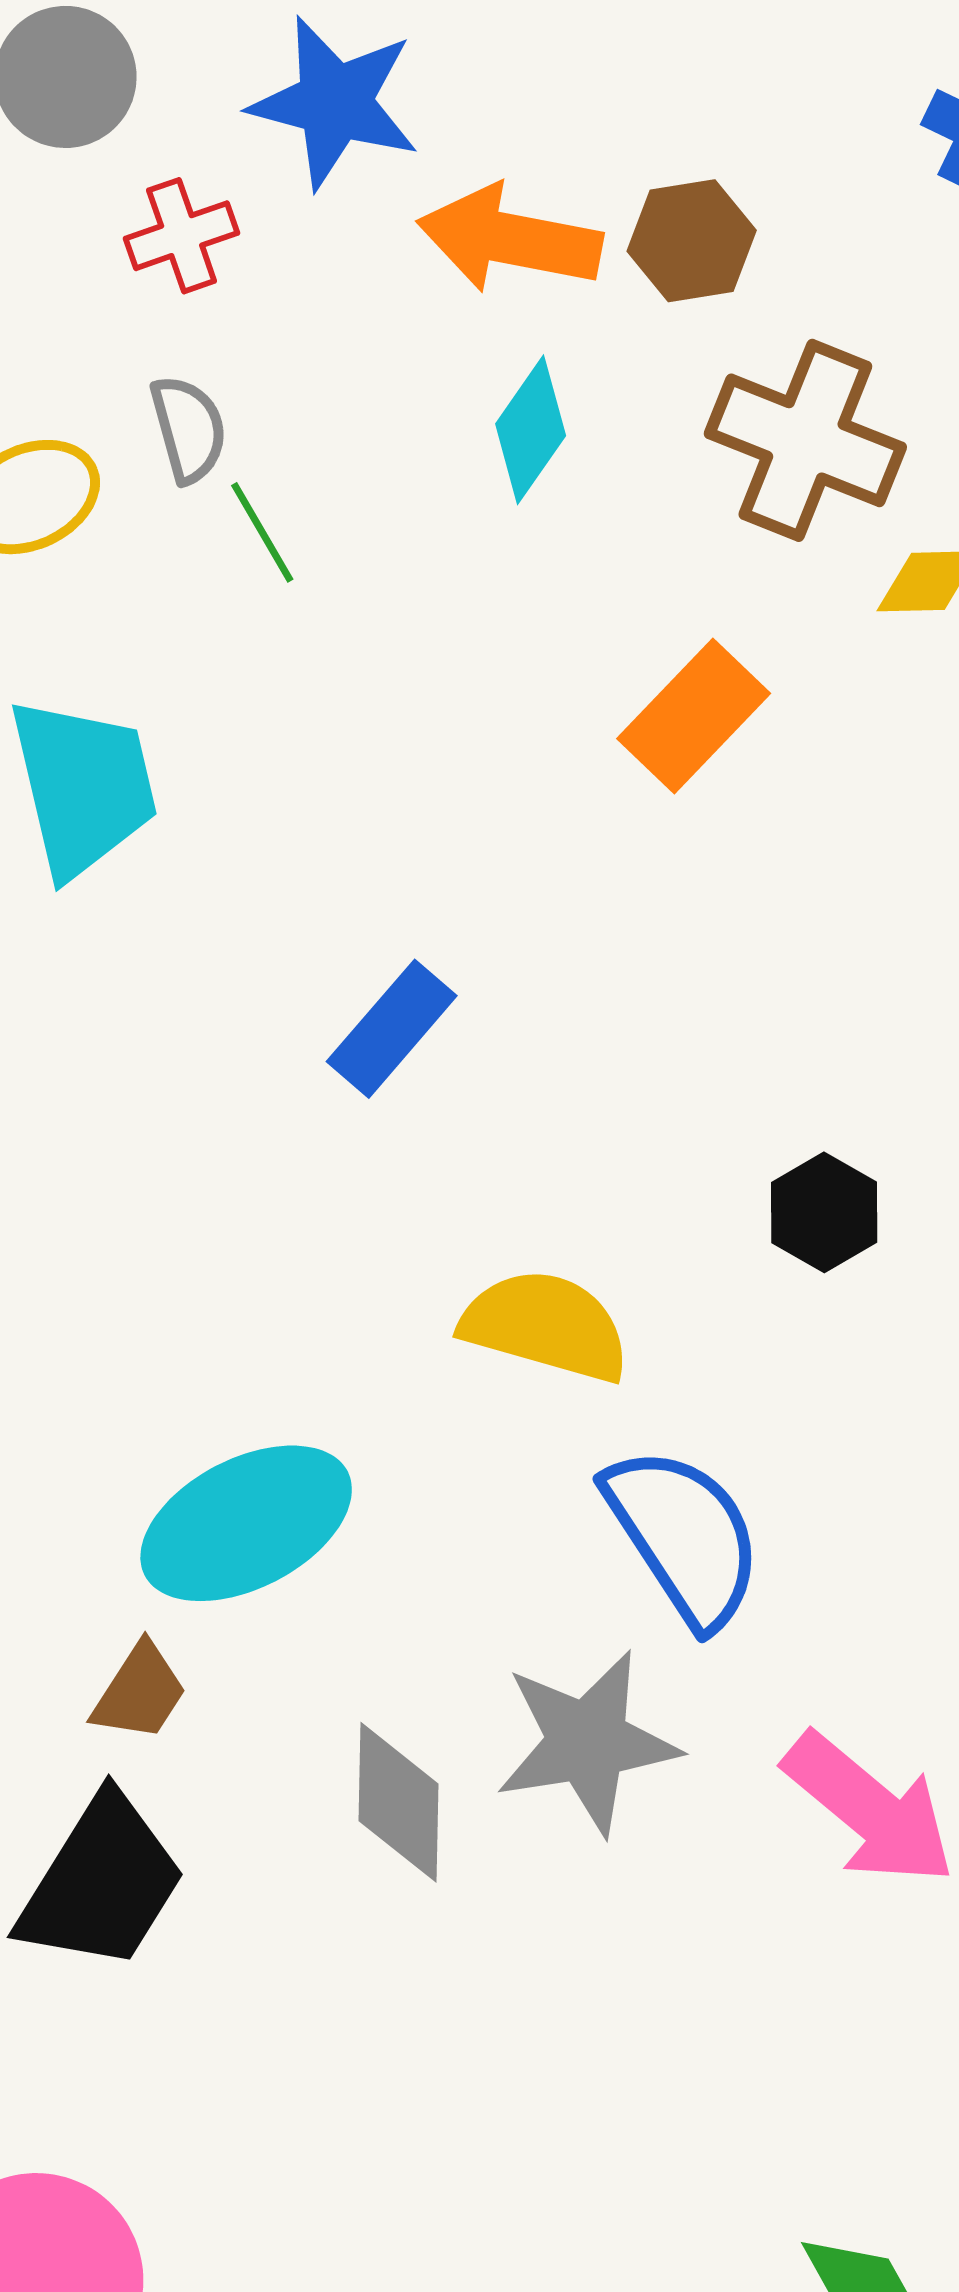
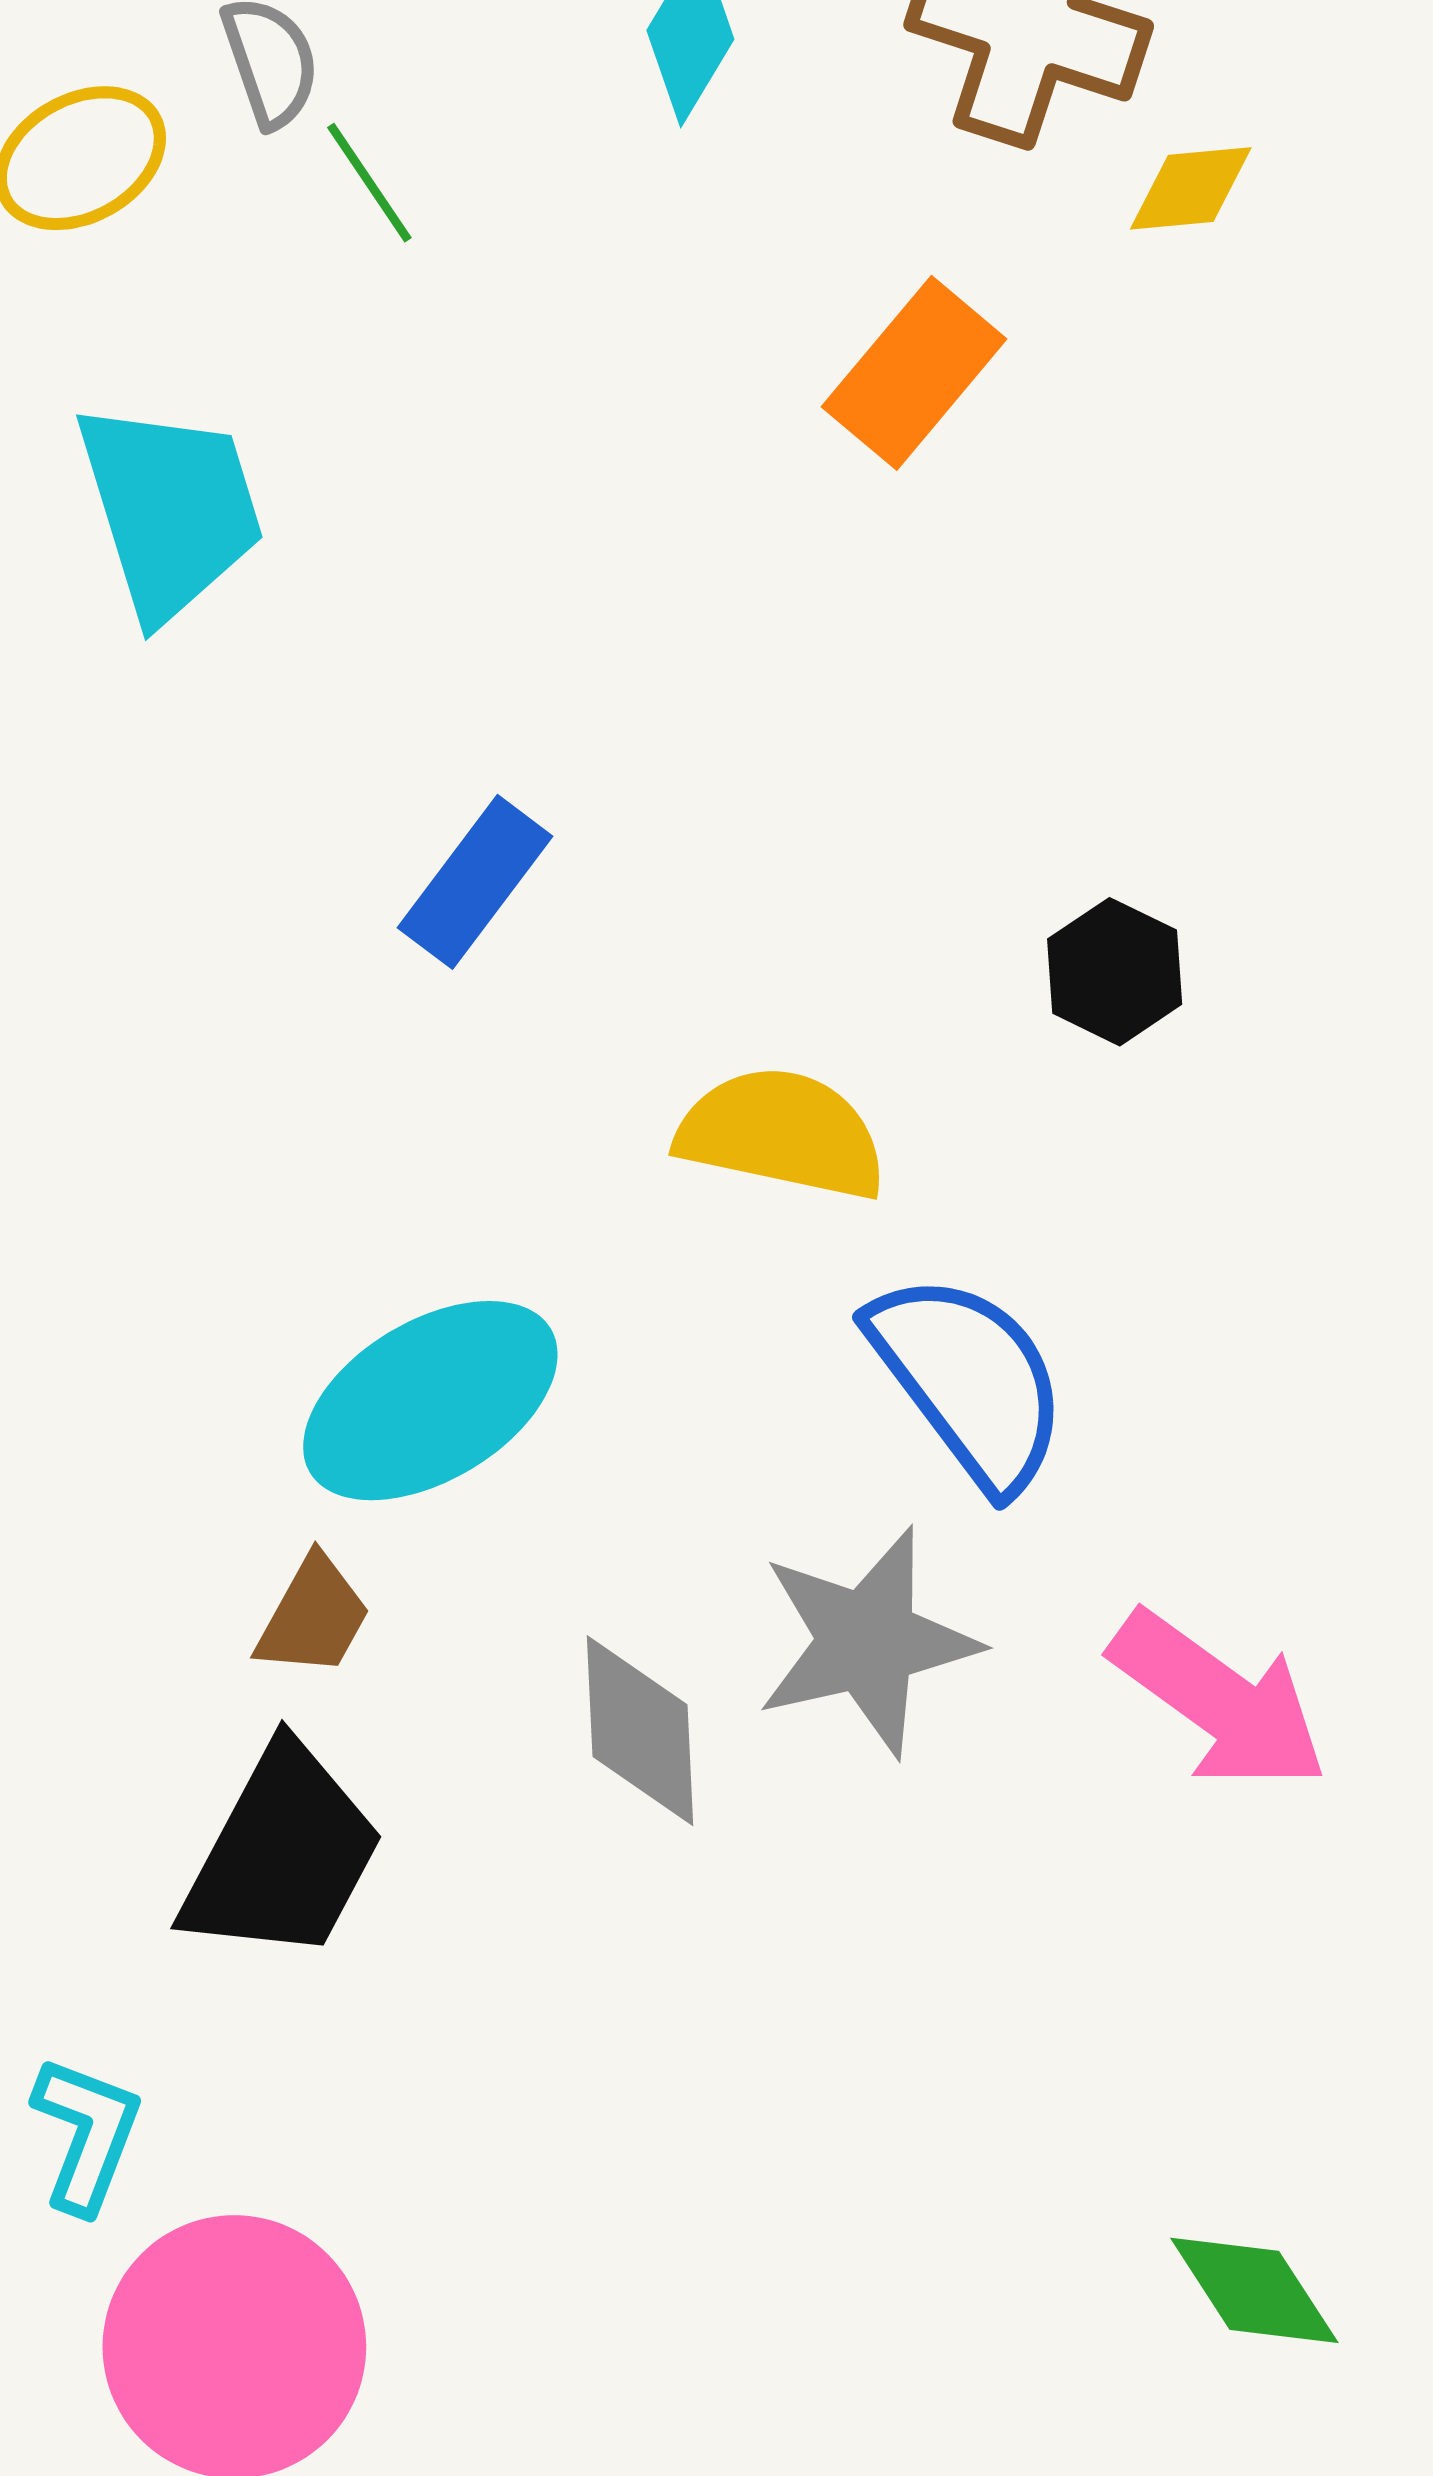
blue rectangle: (392, 1029) -> (475, 882), moved

